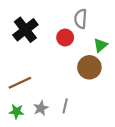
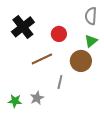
gray semicircle: (81, 19) -> (91, 16), moved
brown line: (20, 83) -> (42, 59), moved
gray line: (65, 106) -> (60, 82), moved

